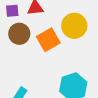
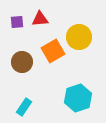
brown circle: (19, 34) -> (22, 62), moved

